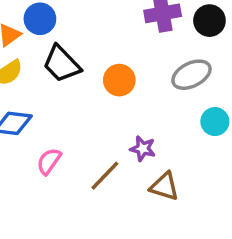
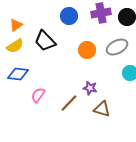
blue circle: (40, 19) -> (69, 16), moved
orange circle: (119, 80) -> (87, 50), moved

